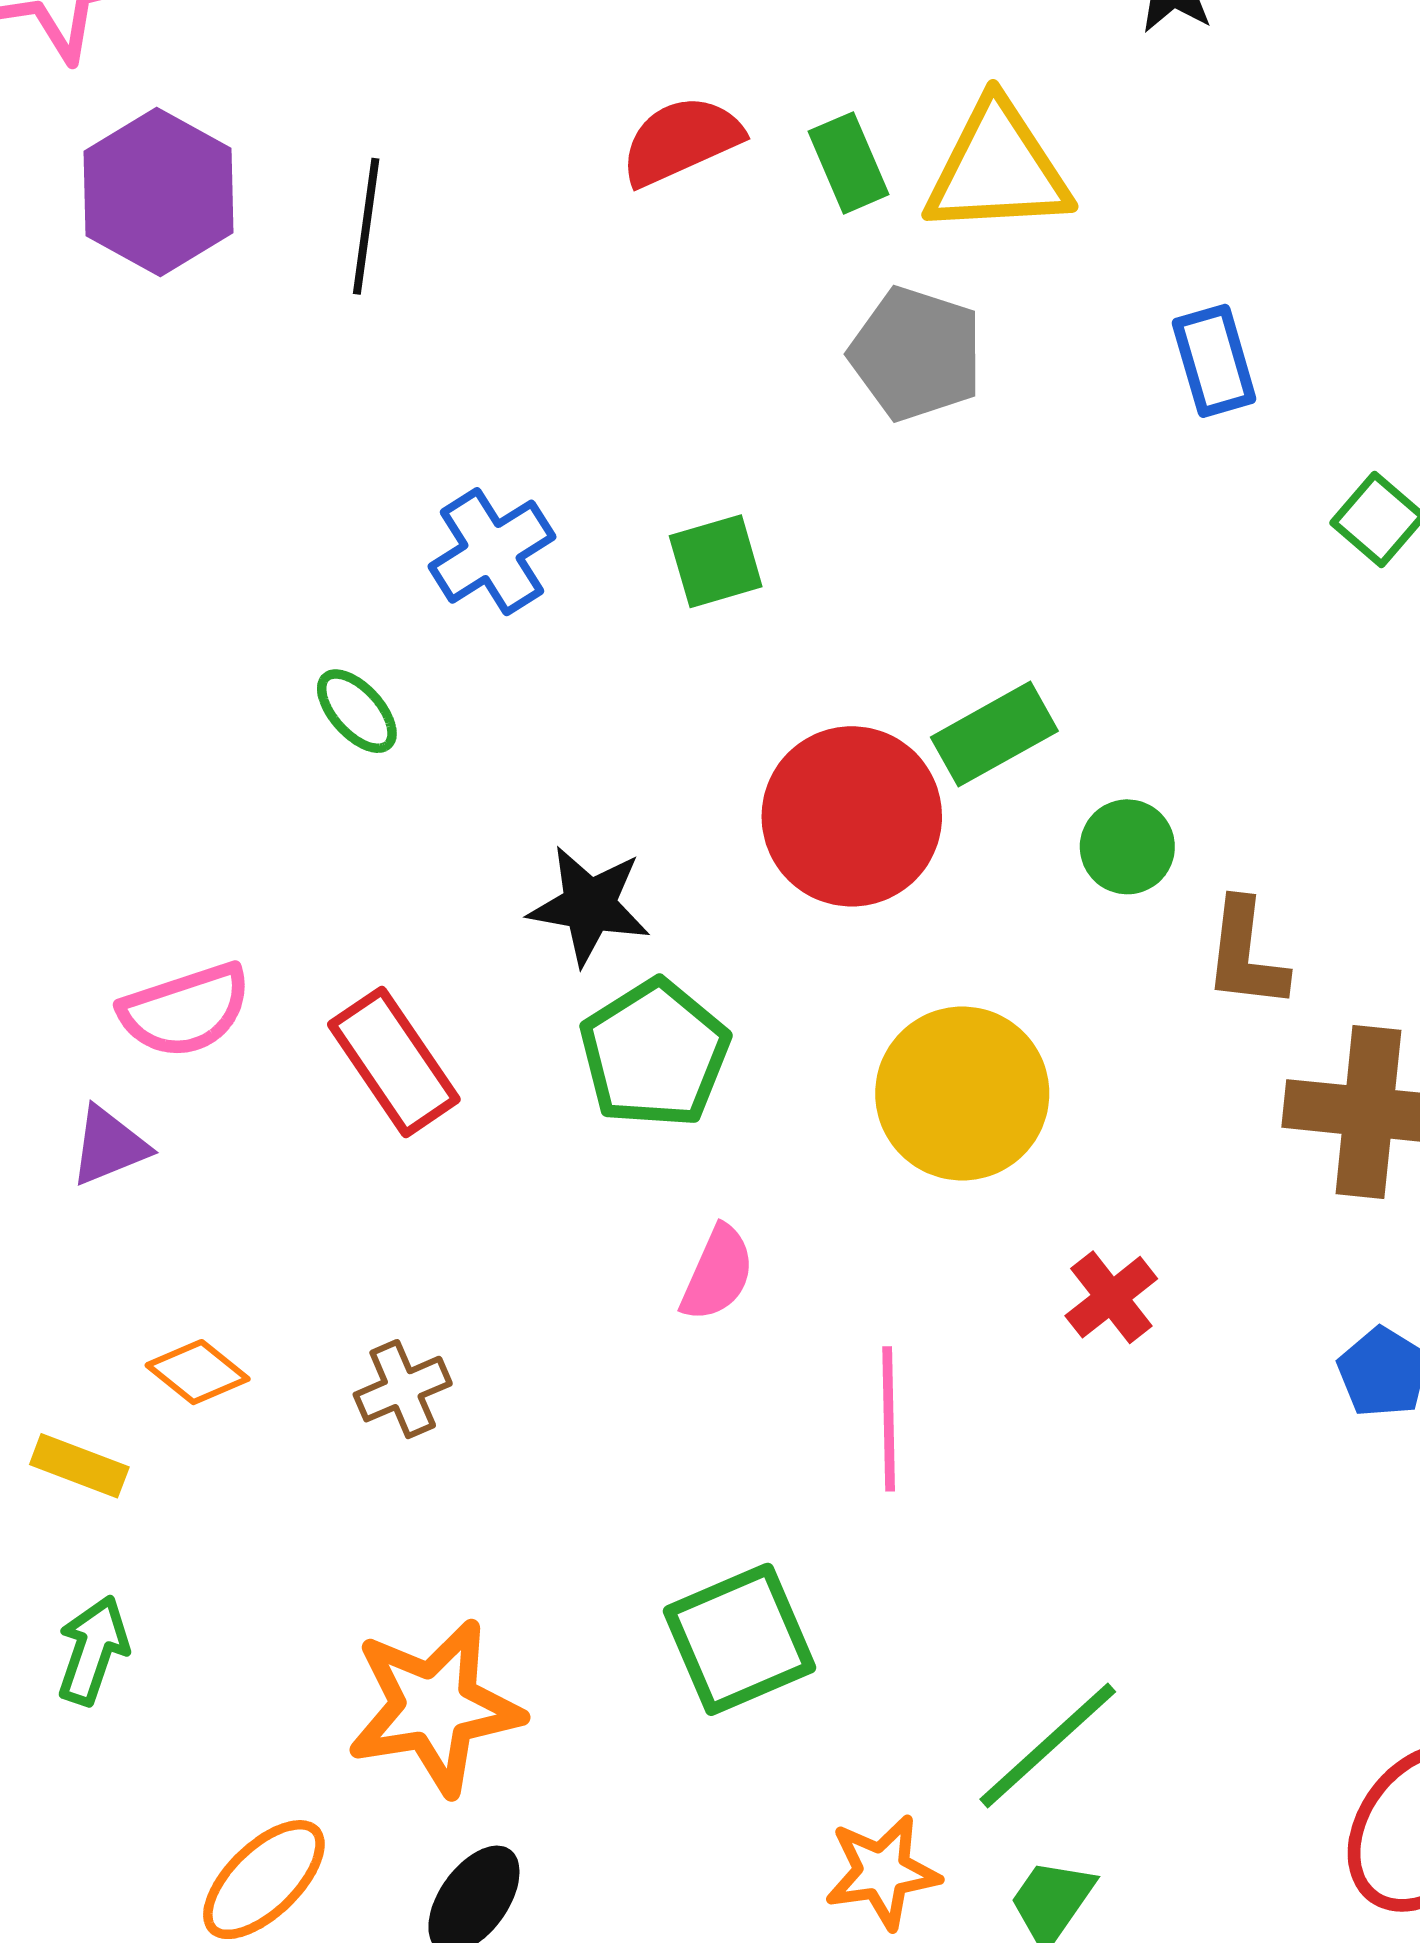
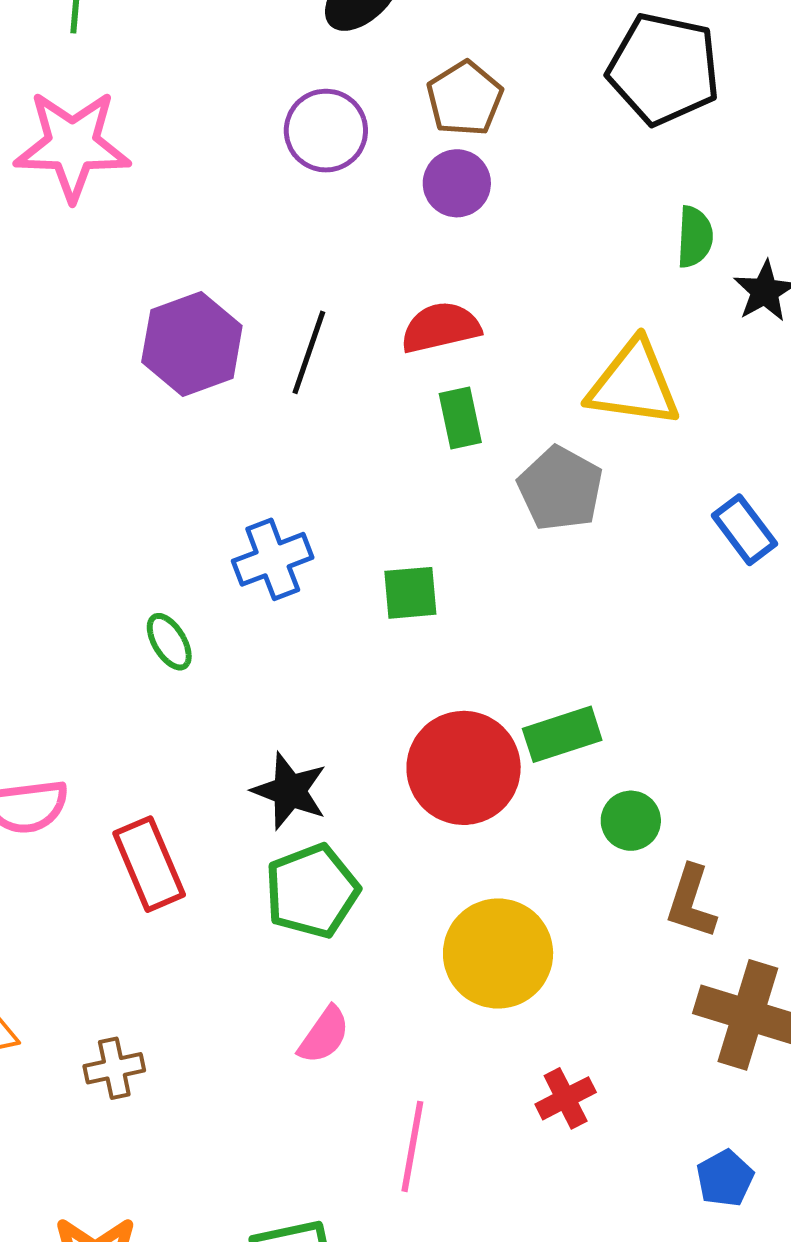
green rectangle: (848, 163) -> (460, 418), moved
purple hexagon: (158, 192) -> (192, 344), moved
black line: (366, 226) -> (309, 352), moved
blue rectangle: (1214, 361) -> (744, 530), turned -32

